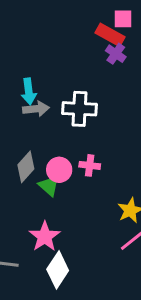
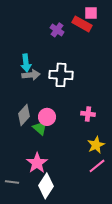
purple cross: (116, 54) -> (57, 30), moved
pink cross: (90, 165) -> (88, 114), moved

